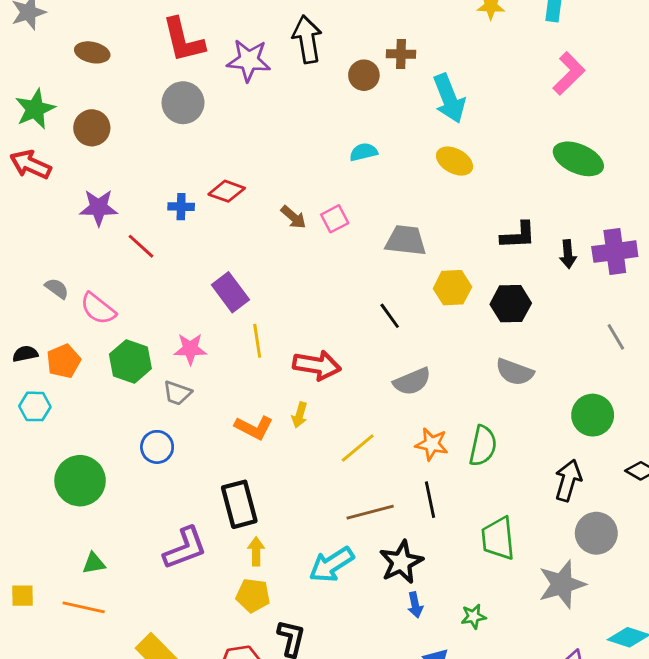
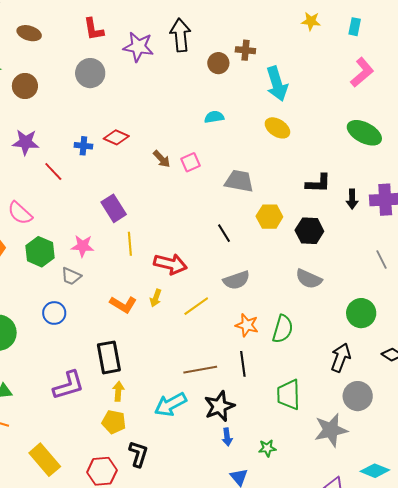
red L-shape: (183, 40) -> (94, 29), size x0.7
yellow line: (358, 448) -> (196, 306), moved

